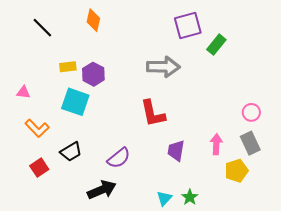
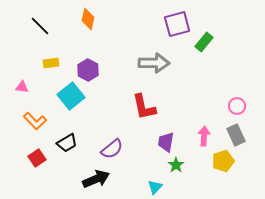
yellow rectangle: (68, 67) -> (51, 63), moved
cyan square: (75, 102) -> (71, 96), turned 32
green star: (190, 197) -> (176, 165), moved

